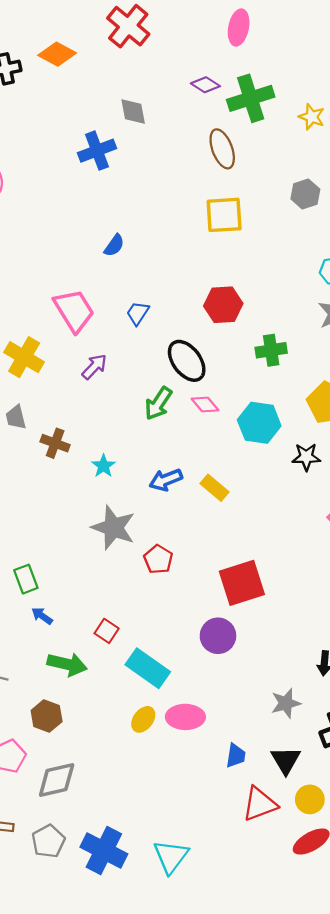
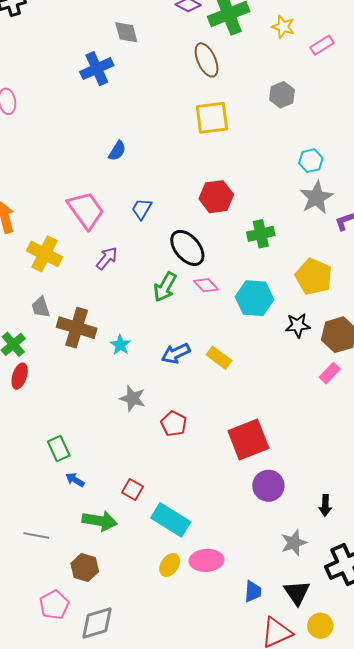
brown cross: (55, 443) -> (77, 328), size x1.5
gray star: (113, 528) -> (133, 398), size x0.7
purple circle: (218, 636) -> (268, 486), moved

